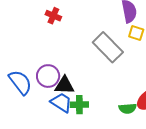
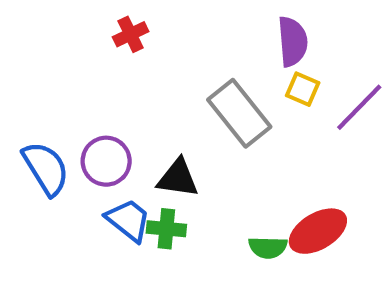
red cross: (53, 16) -> (131, 34), turned 35
black triangle: (64, 85) -> (178, 178), moved

